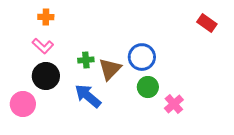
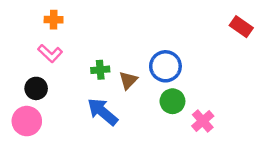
brown triangle: (110, 69) -> (128, 80), size x0.7
black circle: (46, 76) -> (36, 88), moved, size x0.7

